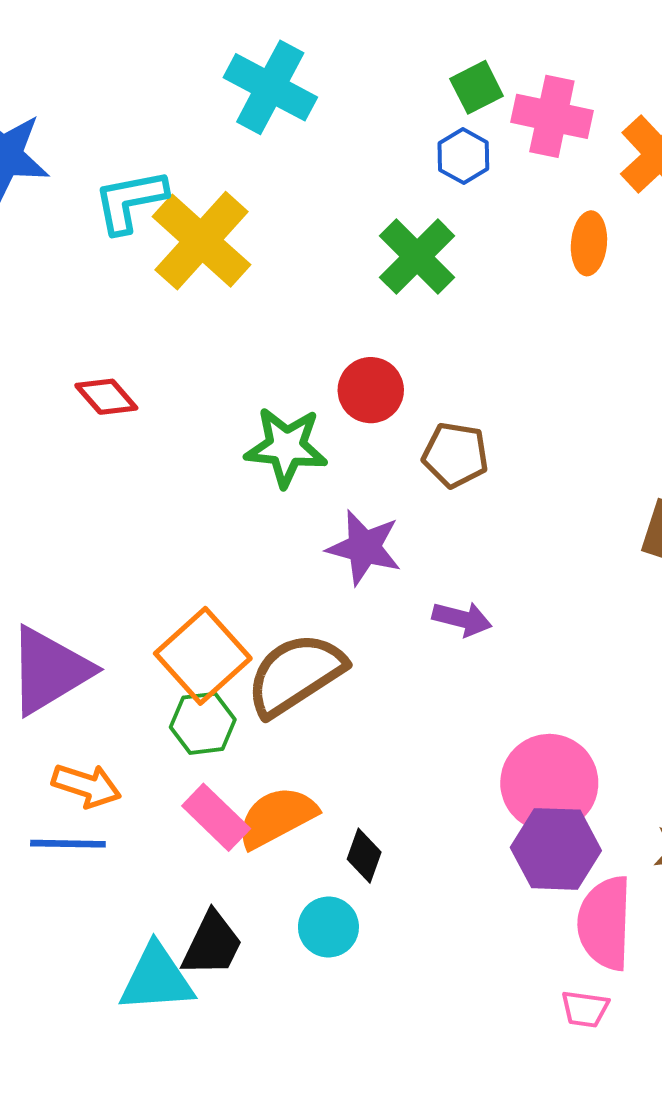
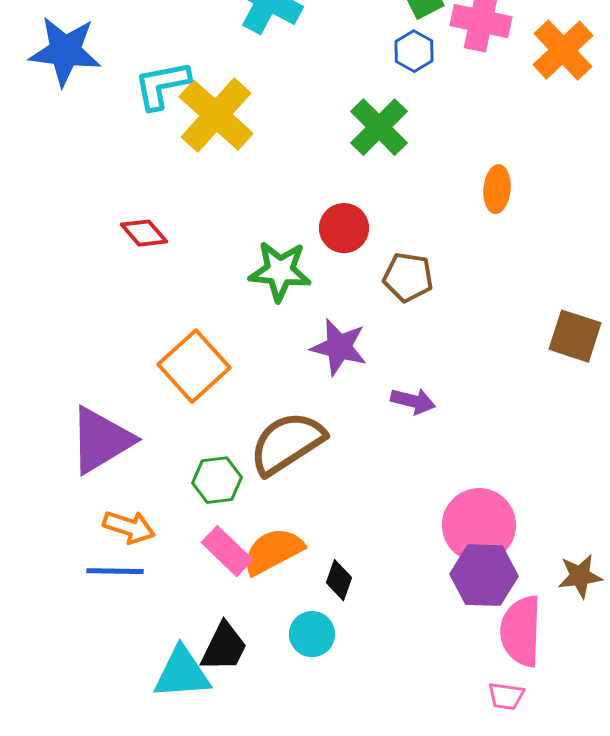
orange ellipse: (589, 243) -> (497, 189), moved
orange square: (203, 656) -> (194, 366), moved

